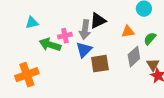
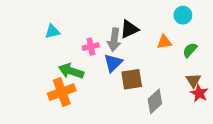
green arrow: (50, 45) -> (71, 71), moved
gray diamond: (134, 57) -> (155, 101), moved
orange cross: (27, 75) -> (62, 92), moved

